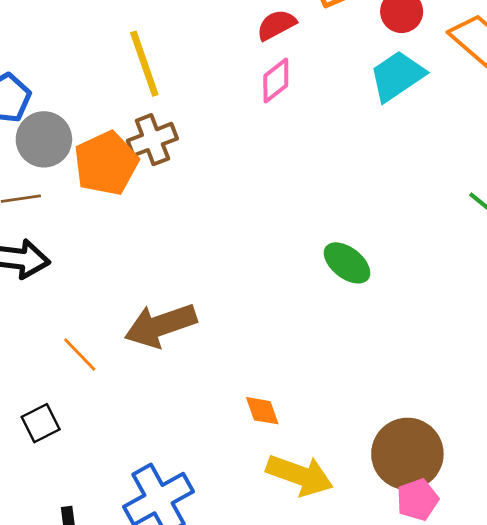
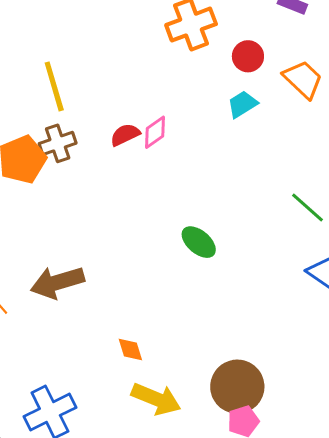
red semicircle: (276, 25) -> (125, 135), moved
cyan trapezoid: (397, 76) -> (242, 104), size x0.7
pink diamond: (276, 81) -> (155, 132), moved

